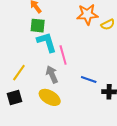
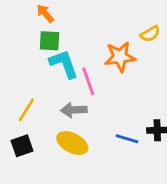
orange star: (87, 14) -> (120, 57), moved
gray arrow: (52, 74) -> (74, 110), turned -66
blue line: (89, 80) -> (127, 139), moved

